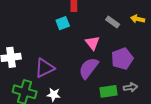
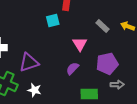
purple semicircle: (89, 68) -> (73, 68), size x0.6
gray arrow: (130, 87) -> (117, 85), moved

